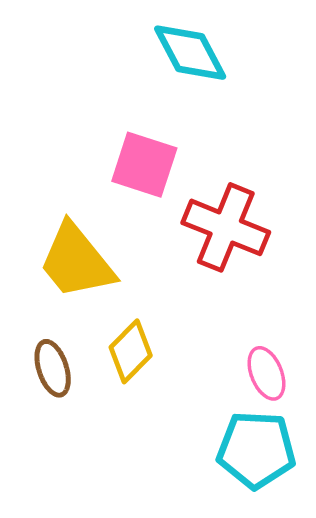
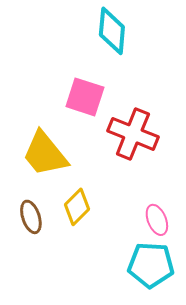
cyan diamond: (190, 53) -> (112, 31), turned 33

